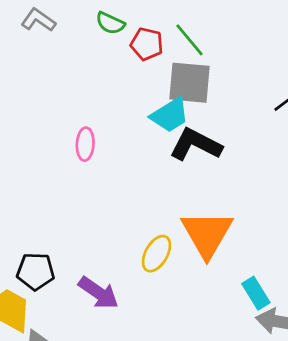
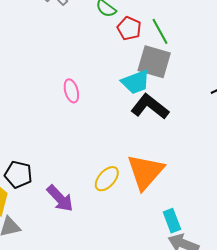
pink ellipse: (85, 144) -> (71, 91), turned -30

